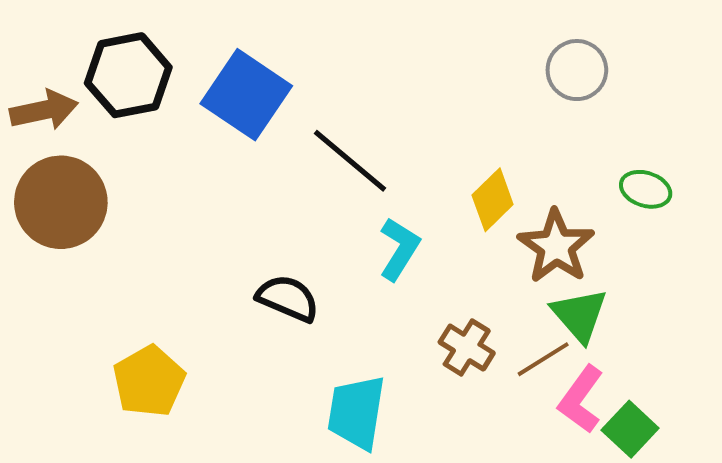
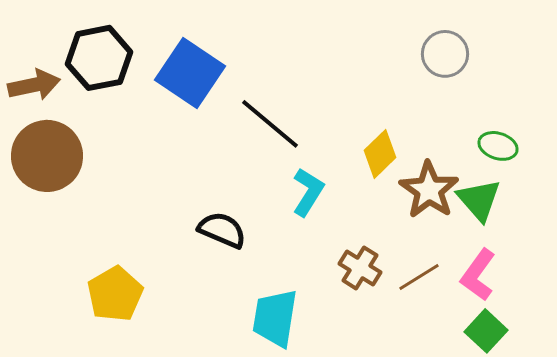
green triangle: (579, 315) -> (479, 200), moved
pink L-shape: (581, 399) -> (478, 275), moved

